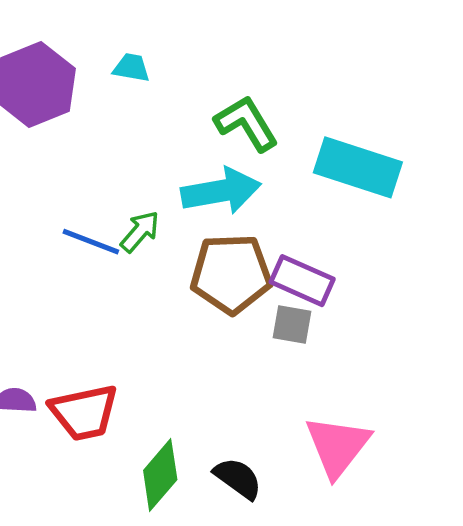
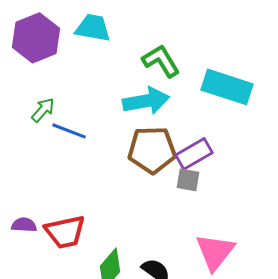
cyan trapezoid: (131, 68) -> (93, 28), size x1.6
green arrow: (140, 232) -> (43, 110), moved
purple rectangle: (302, 281) -> (194, 154), turned -54

